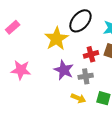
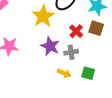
red cross: (91, 54) -> (76, 31), turned -32

